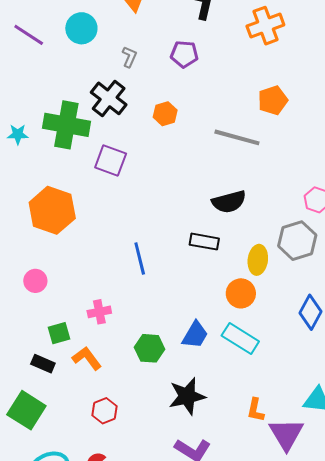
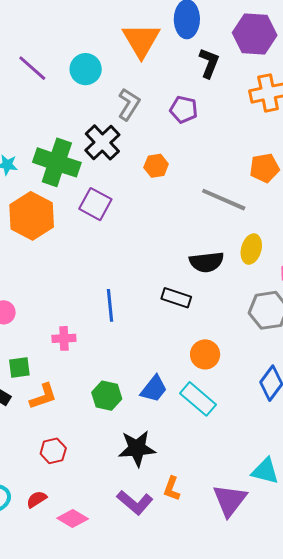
gray L-shape: (129, 57) -> (129, 104), size x1.5
orange hexagon: (52, 210) -> (32, 216), moved
yellow ellipse: (258, 260) -> (251, 249), moved
pink cross: (99, 312) -> (64, 338), moved
orange L-shape: (87, 358) -> (43, 396), turned 100
orange L-shape: (256, 410) -> (172, 489), moved

